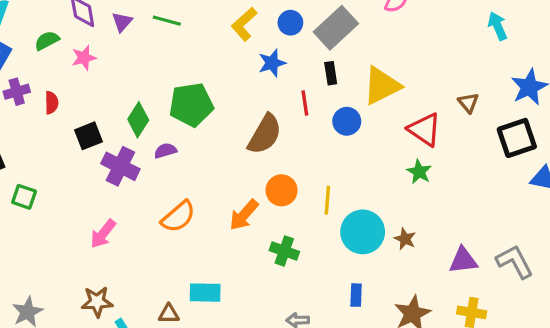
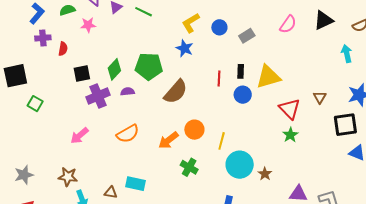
gray rectangle: (336, 28) -> (247, 36), size x0.6
blue star: (272, 63) -> (184, 48), moved, turned 30
black rectangle: (331, 73) -> (241, 71), moved
brown semicircle: (265, 134) -> (176, 92), moved
purple cross: (120, 166) -> (98, 96), turned 30
green star: (419, 172) -> (290, 135), moved

